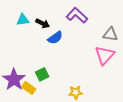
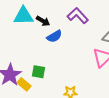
cyan triangle: (23, 20) -> (23, 16), size x1.5
green square: (42, 74) -> (38, 72), turned 32

